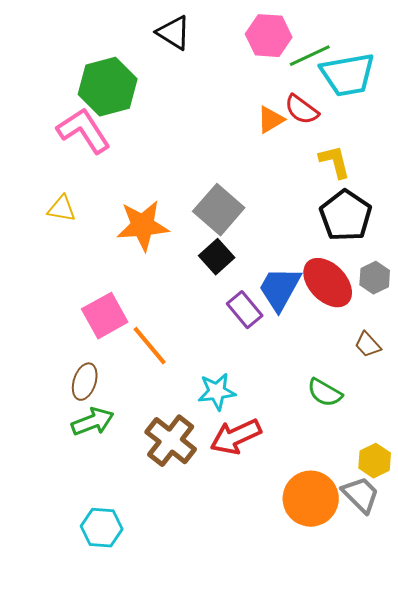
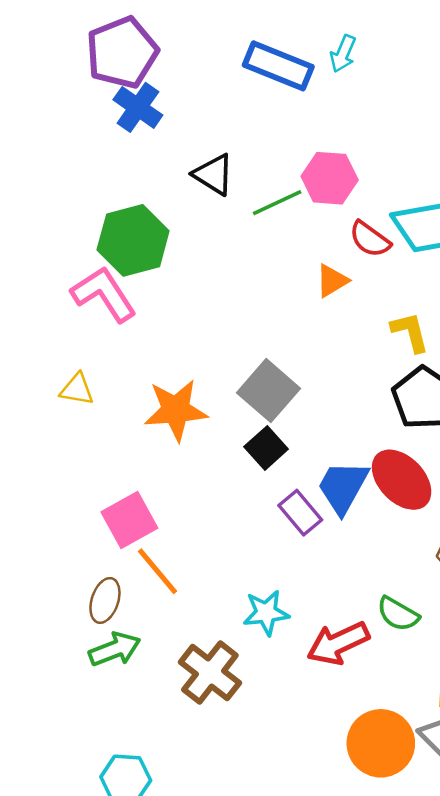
green line: (310, 56) -> (277, 203), moved
red semicircle: (302, 110) -> (370, 239), moved
orange line: (150, 346) -> (157, 571), moved
red arrow: (236, 437) -> (338, 643), moved

